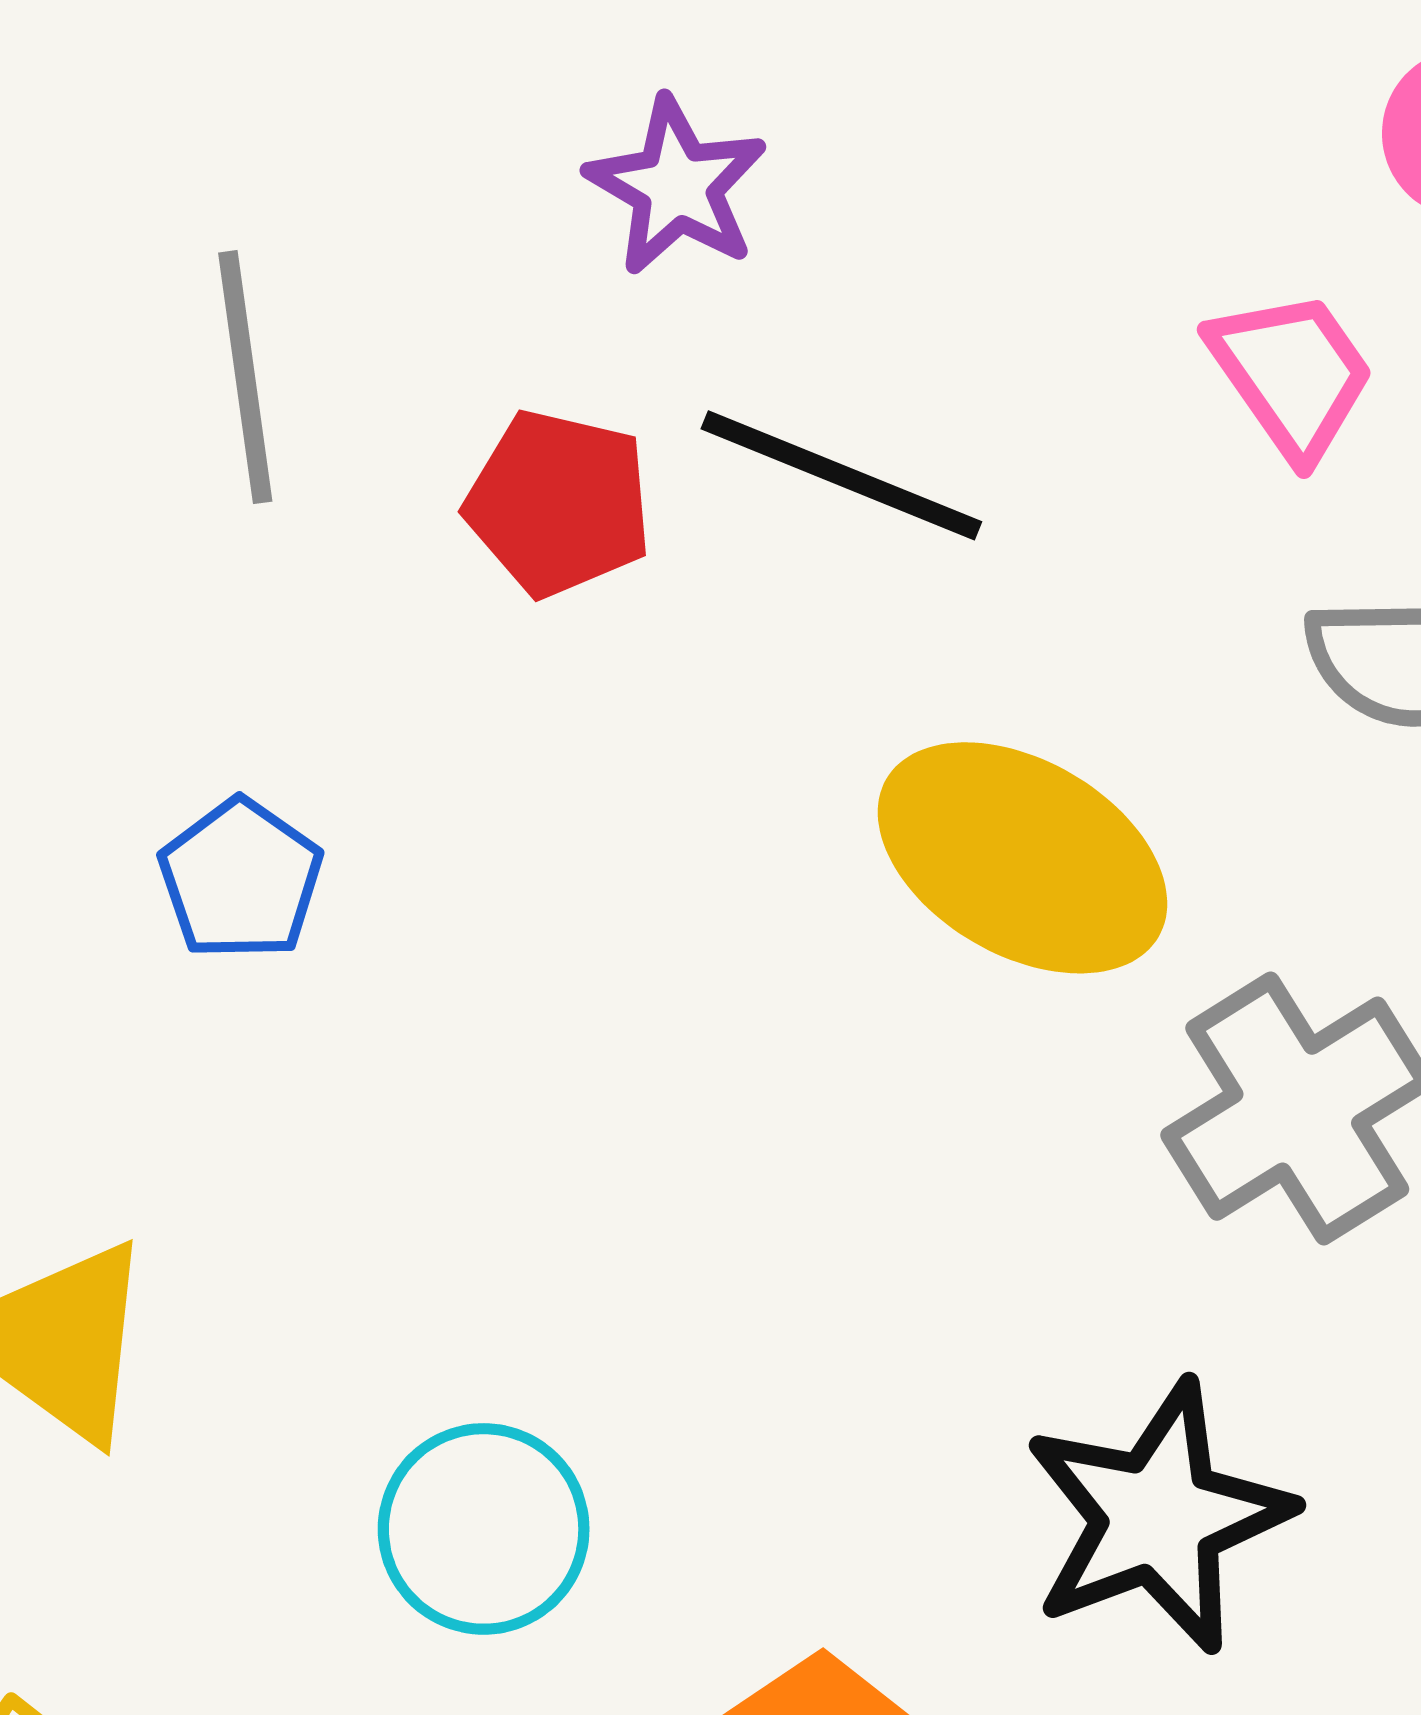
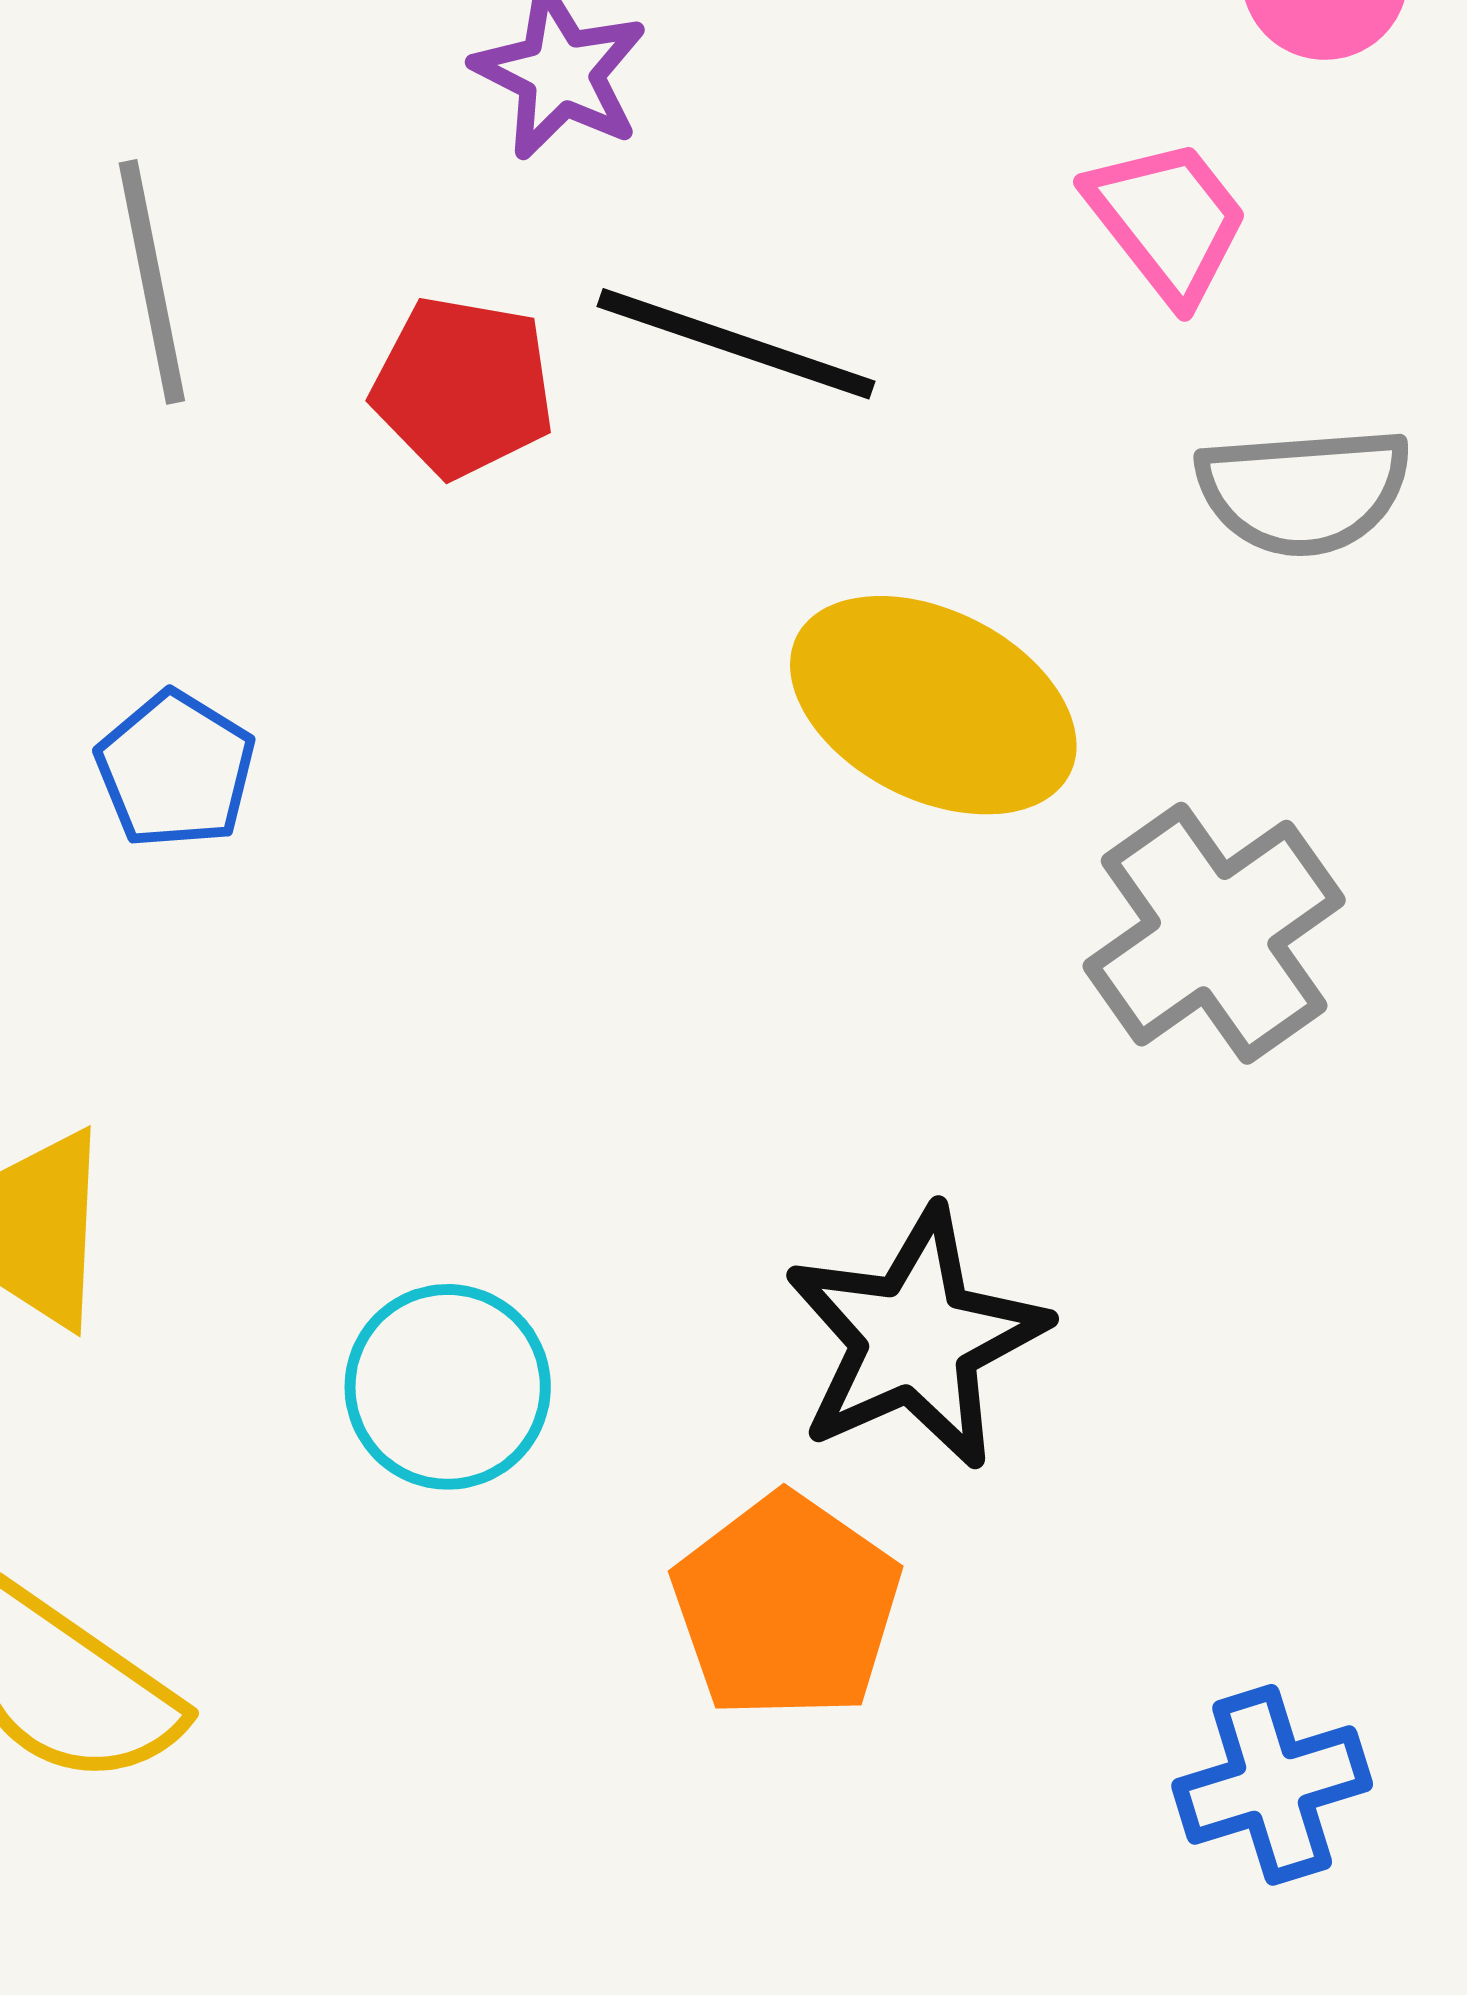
black star: (1158, 1517) -> (916, 1338), moved

